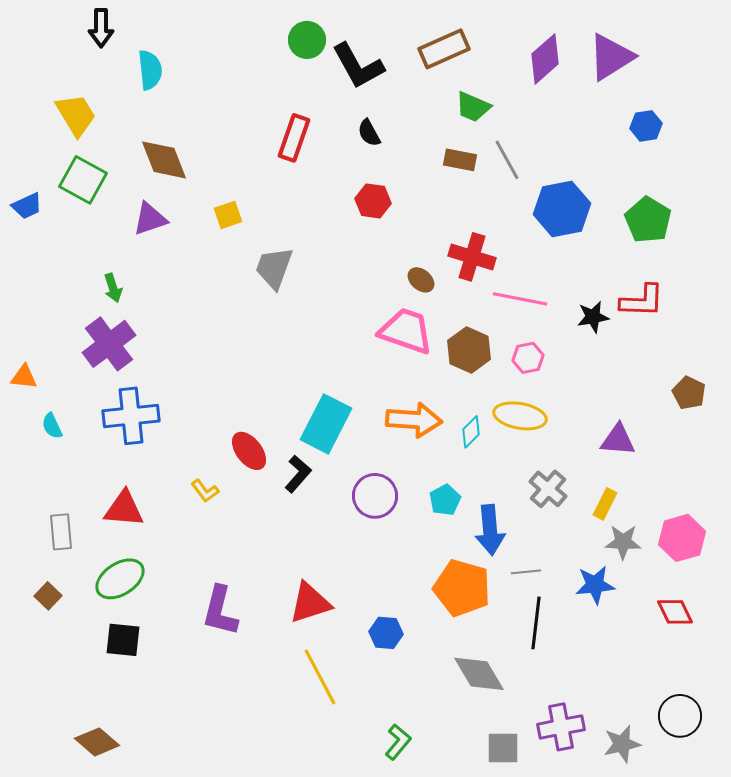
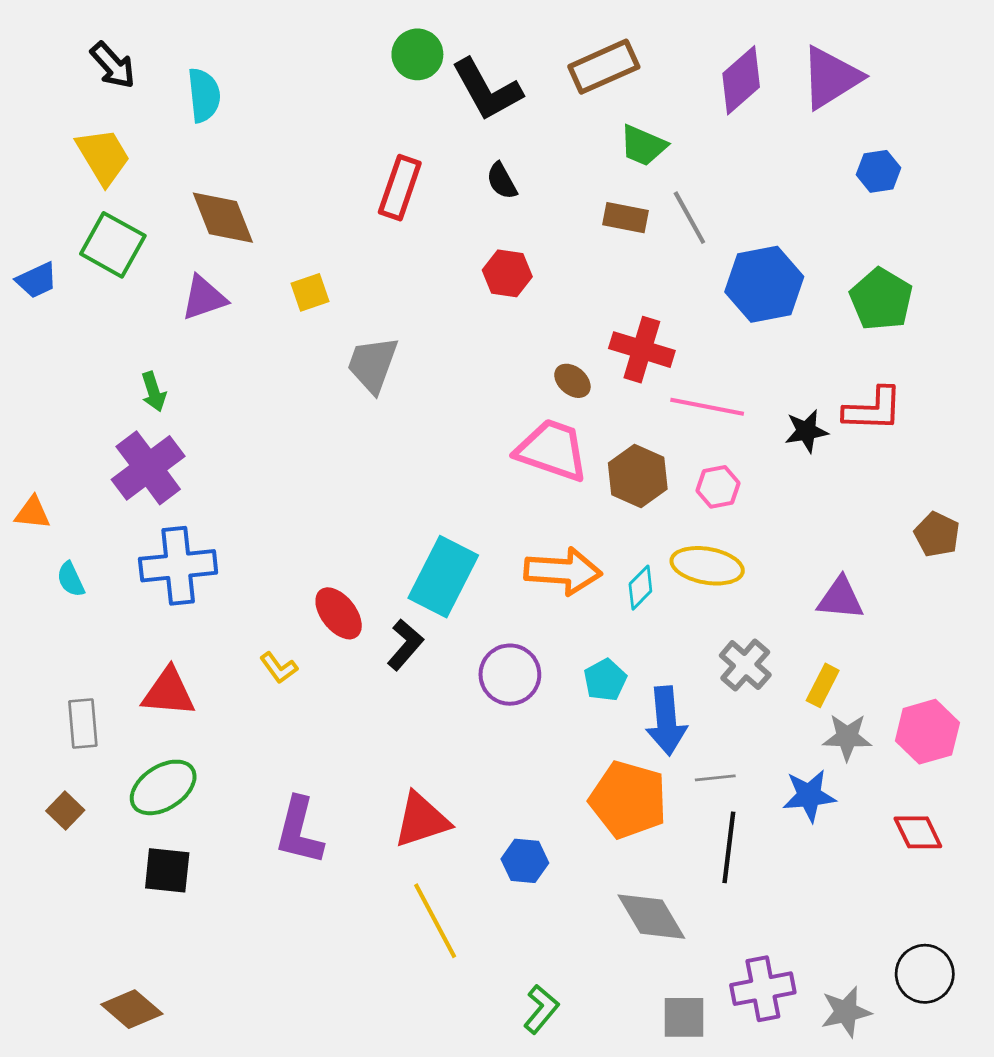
black arrow: (101, 28) -> (113, 65), moved, turned -42

